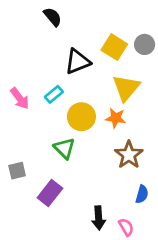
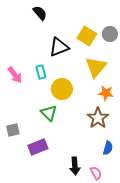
cyan rectangle: (54, 94) -> (41, 72), turned -64
orange star: (116, 118) -> (106, 93), moved
purple rectangle: (50, 193) -> (38, 147), turned 30

